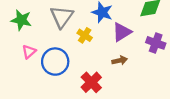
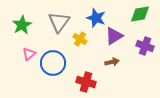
green star: (21, 20) -> (22, 25), turned 30
red cross: (91, 82) -> (86, 82), turned -30

